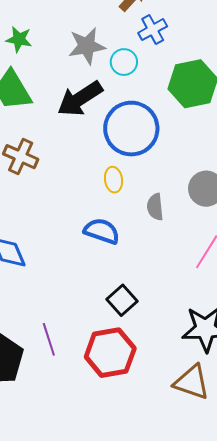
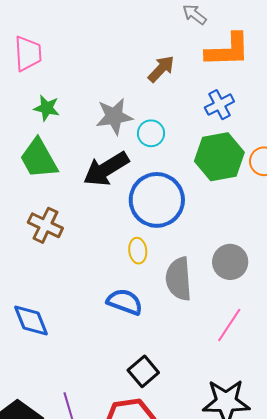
blue cross: (153, 30) -> (219, 105), moved
gray semicircle: (155, 207) -> (179, 279), size x1.6

